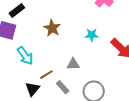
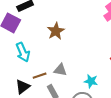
cyan star: (92, 35) -> (91, 81), moved
gray triangle: (73, 64) -> (60, 70), moved

